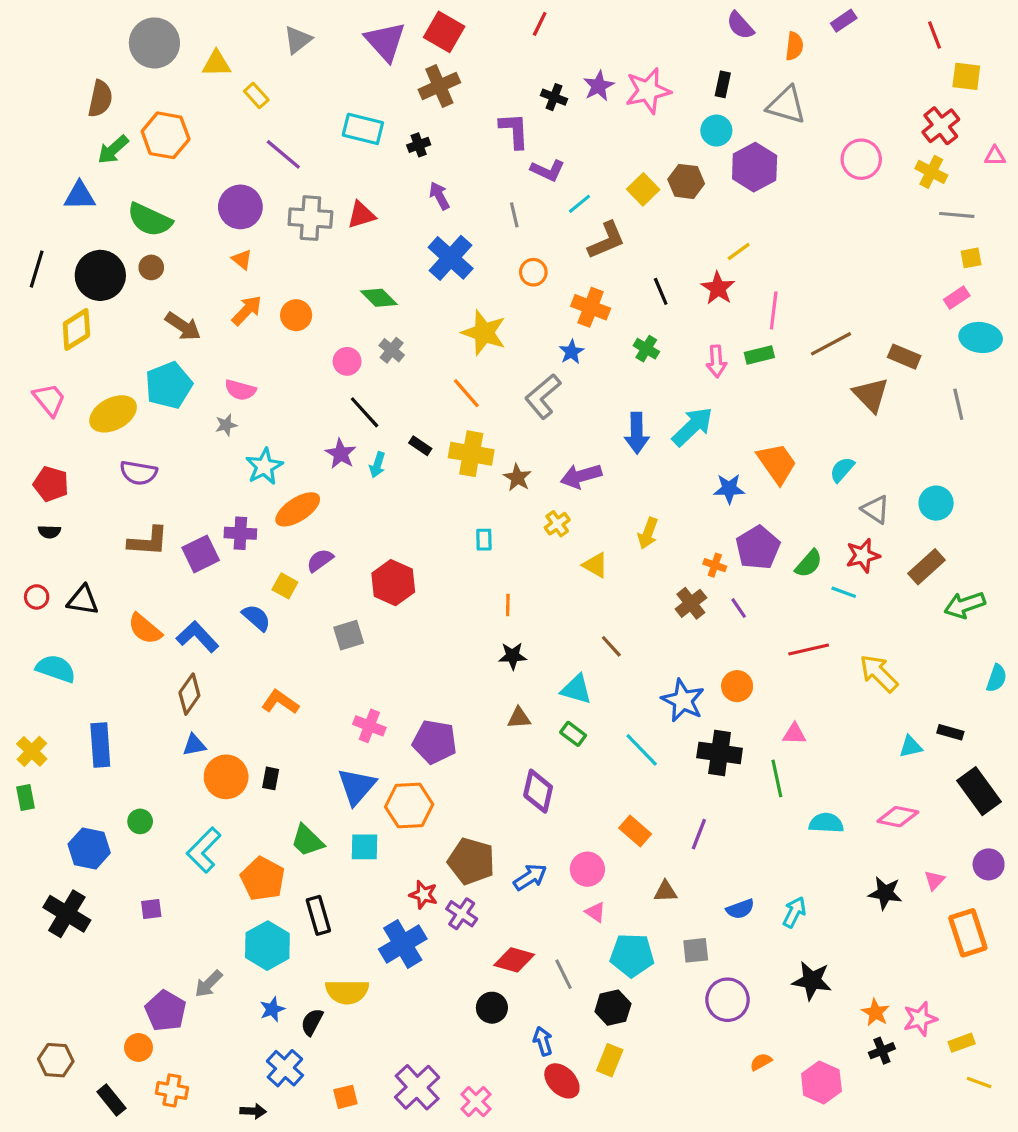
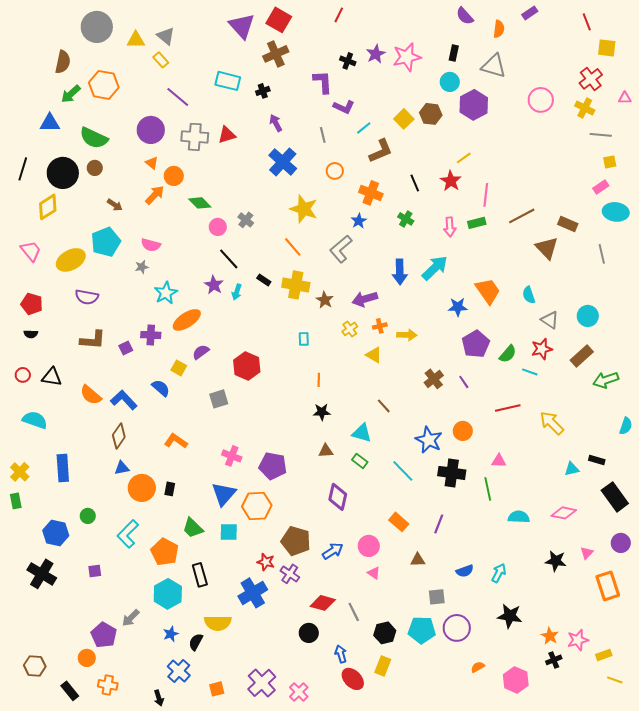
gray triangle: (298, 40) -> (166, 36), moved, turned -42
green diamond: (379, 298) -> (200, 203), moved
orange circle: (296, 315) -> (174, 176), moved
brown arrow: (183, 326) -> (115, 205), size x0.7
cyan semicircle: (842, 470) -> (529, 295), turned -60
yellow arrow: (648, 533) -> (407, 335), turned -108
purple square: (201, 554) -> (126, 348), size x0.6
orange cross: (715, 565) -> (380, 326), moved, turned -32
cyan pentagon: (632, 955) -> (422, 630), moved
black arrow: (253, 1111) -> (159, 698), turned 70

